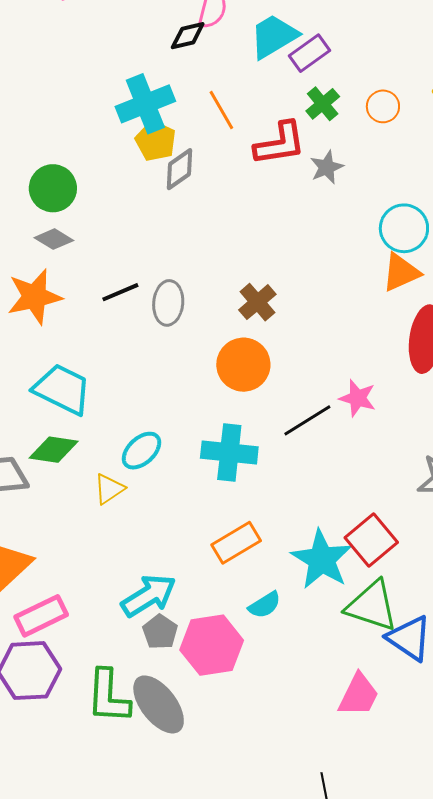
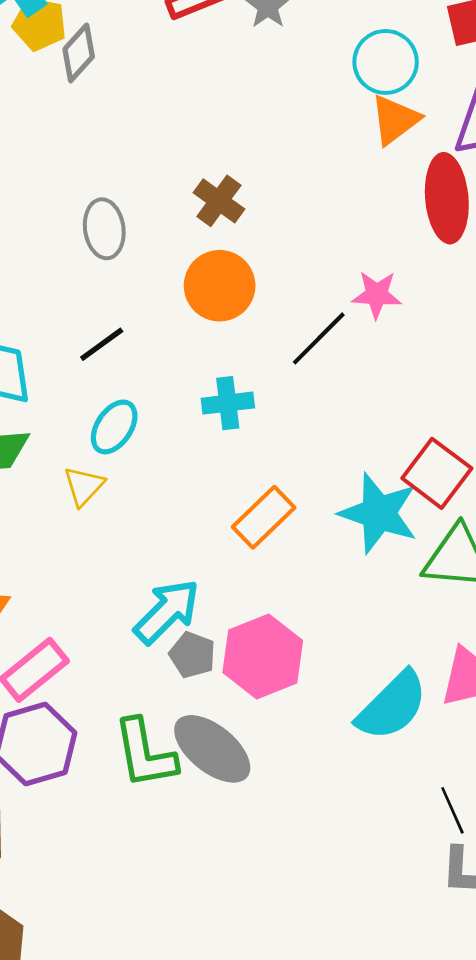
black line: (120, 292) -> (102, 344), moved
cyan cross: (229, 452) -> (228, 403), size x0.7
cyan semicircle: (265, 605) -> (392, 706), moved, size x1.8

